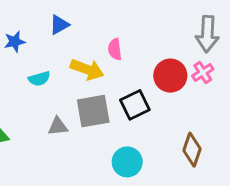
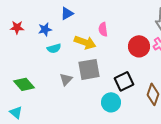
blue star: (15, 42) -> (45, 29), moved
black square: (135, 105) -> (124, 81), moved
gray triangle: (58, 126) -> (66, 79), turned -40

